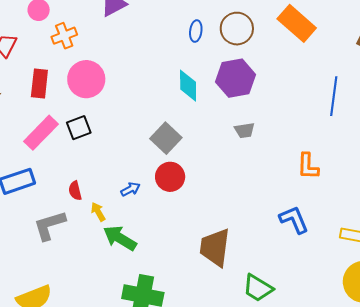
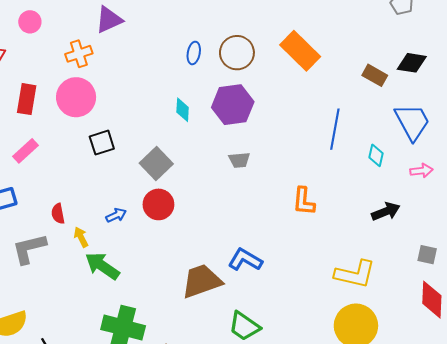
orange cross: (64, 36) -> (79, 54), moved
cyan diamond: (188, 86) -> (183, 110), size x0.7
black square: (79, 128) -> (102, 143), moved
pink rectangle: (41, 133) -> (26, 151), size x0.7
blue L-shape: (294, 220) -> (245, 260), moved, turned -40
brown trapezoid: (215, 247) -> (202, 281), turned 60

